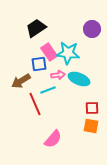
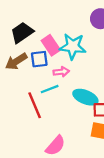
black trapezoid: (36, 28) -> (22, 33), moved
cyan ellipse: (79, 79) -> (85, 97), moved
brown arrow: (21, 81) -> (16, 61), moved

